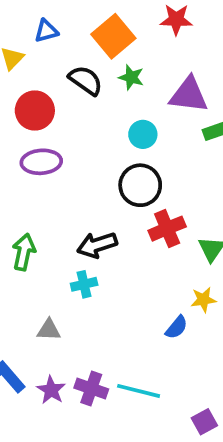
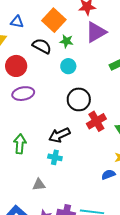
blue triangle: (46, 31) -> (17, 22), turned 32
purple triangle: (189, 95) -> (96, 32), moved, turned -30
cyan circle: (143, 134) -> (68, 66), moved
cyan cross: (84, 284) -> (55, 157), turned 32
blue semicircle: (176, 327) -> (108, 175), turned -144

